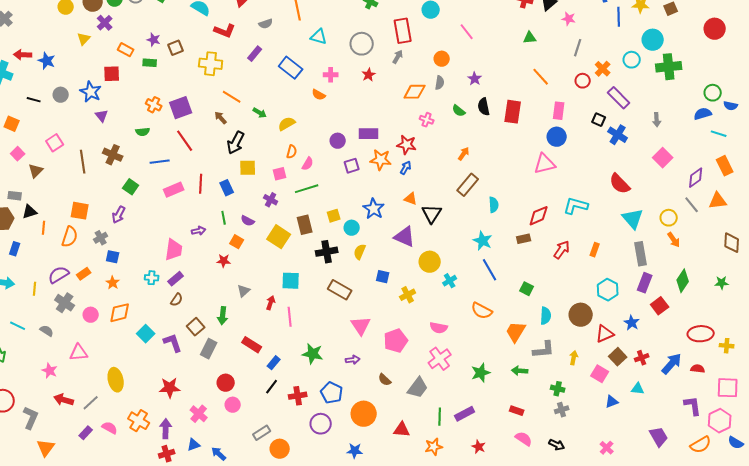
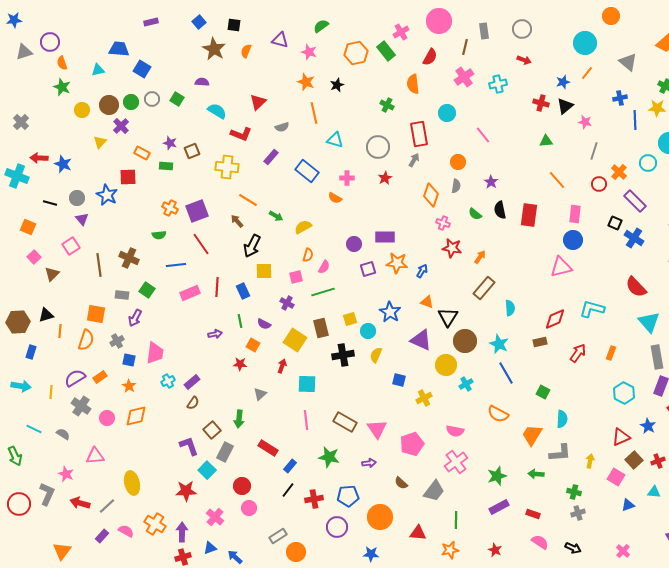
orange diamond: (415, 92) -> (431, 195), turned -70
purple triangle: (102, 116) -> (82, 219), moved
red star: (407, 145) -> (452, 248), moved
gray rectangle: (15, 196) -> (122, 295), moved
pink trapezoid: (174, 250) -> (155, 353), moved
cyan cross: (152, 278) -> (168, 381), turned -32
brown rectangle: (340, 290) -> (345, 422), moved
red arrow: (271, 303) -> (282, 366), moved
brown circle: (581, 315) -> (465, 341), moved
cyan square: (146, 334) -> (207, 470), moved
blue pentagon: (332, 393) -> (348, 496), turned -30
purple rectangle: (465, 414) -> (499, 507), moved
gray L-shape: (31, 418) -> (47, 494), moved

